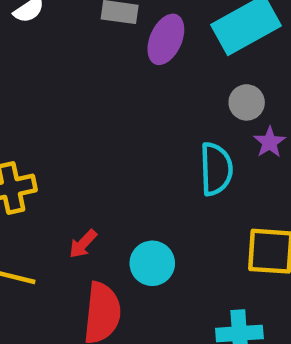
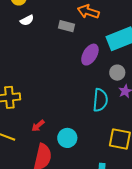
purple ellipse: (166, 39) -> (90, 55), moved

